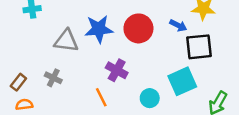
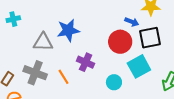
red circle: (138, 28) -> (120, 42), moved
gray cross: (53, 78) -> (35, 73), size x1.6
orange line: (101, 97) -> (63, 77), moved

